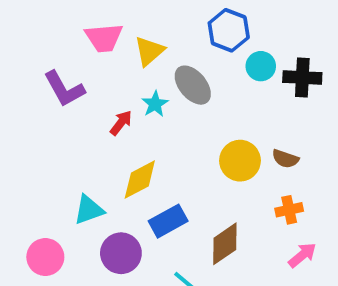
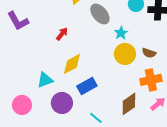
purple L-shape: (64, 89) -> (18, 21), moved
cyan star: (155, 104) -> (121, 33), moved
orange cross: (289, 210) -> (151, 80), size x1.5
brown diamond: (225, 244) -> (129, 104), moved

